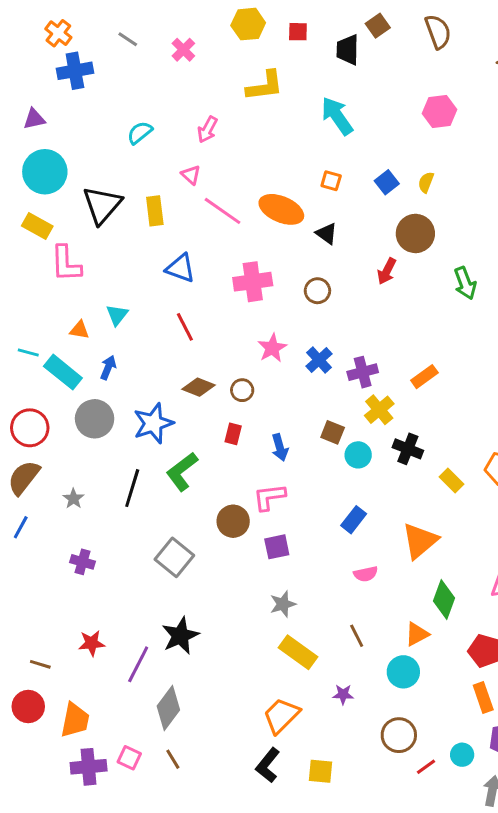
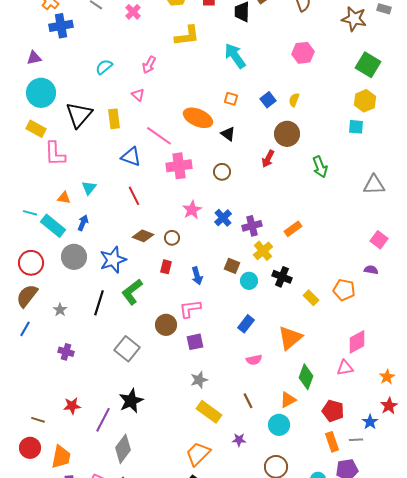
pink line: (223, 211) -> (159, 136), moved

